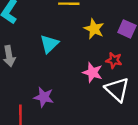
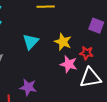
yellow star: (94, 29) -> (63, 42), moved
white triangle: (117, 89) -> (90, 78), turned -50

